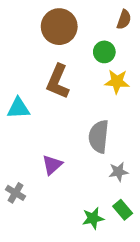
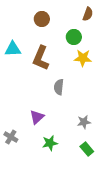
brown circle: (59, 27) -> (42, 19), size x0.6
cyan triangle: (18, 108) -> (13, 49), moved
gray semicircle: (99, 137) -> (59, 87), moved, size x0.7
green star: (93, 218) -> (50, 143), moved

